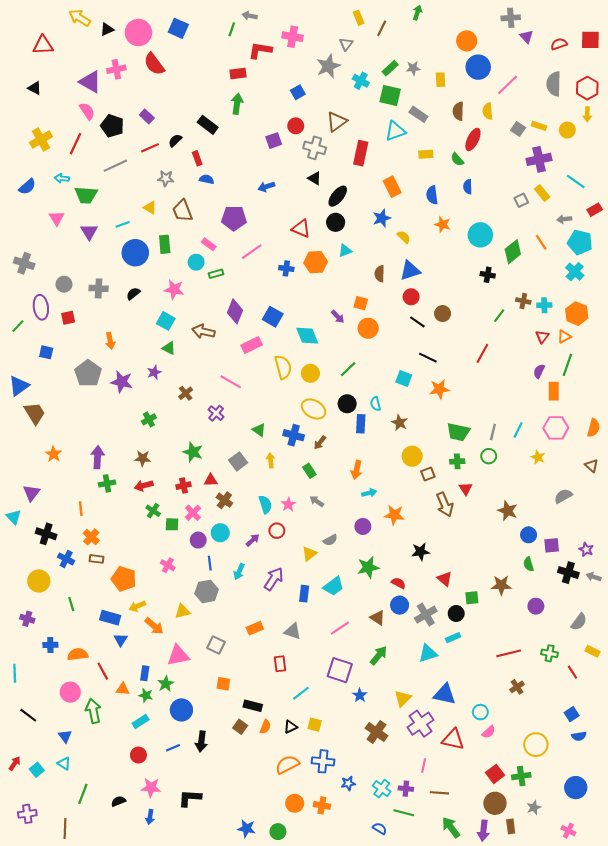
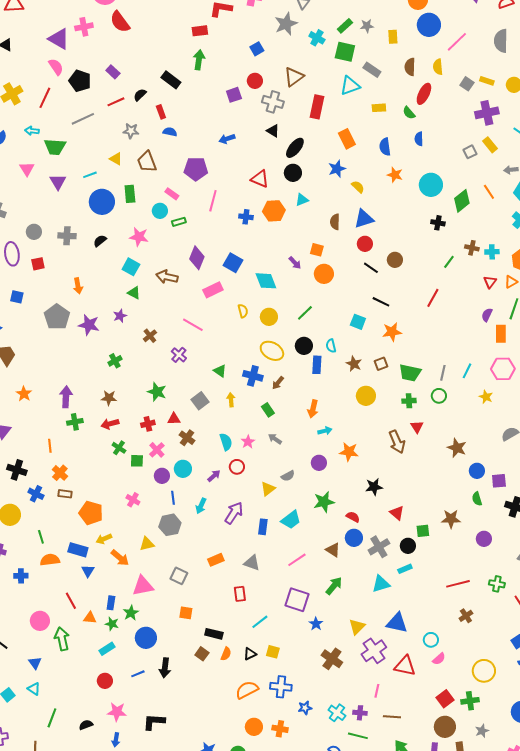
pink line: (252, 252) -> (213, 201), turned -40
yellow semicircle: (283, 367) -> (243, 311), size x0.6
brown square: (428, 474) -> (381, 364), moved
orange semicircle: (78, 654) -> (50, 560), moved

